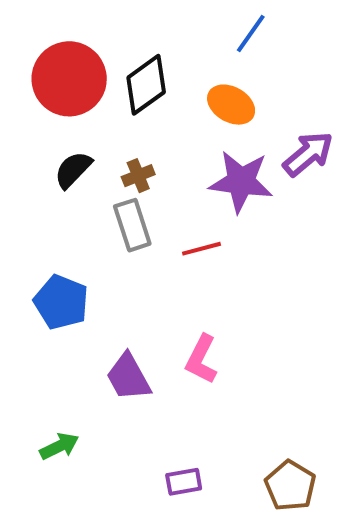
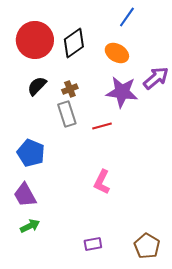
purple trapezoid: (128, 377) -> (25, 195), moved

